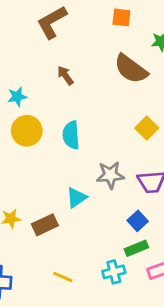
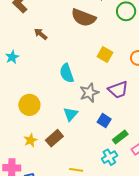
yellow circle: (27, 131) -> (29, 105), moved
cyan semicircle: (71, 135) -> (67, 73), moved
blue square: (138, 221) -> (104, 121), moved

